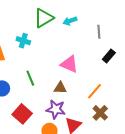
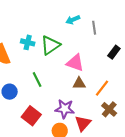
green triangle: (44, 18) -> (50, 45), moved
gray line: (99, 32) -> (94, 28), moved
brown triangle: (60, 88) -> (79, 83), moved

